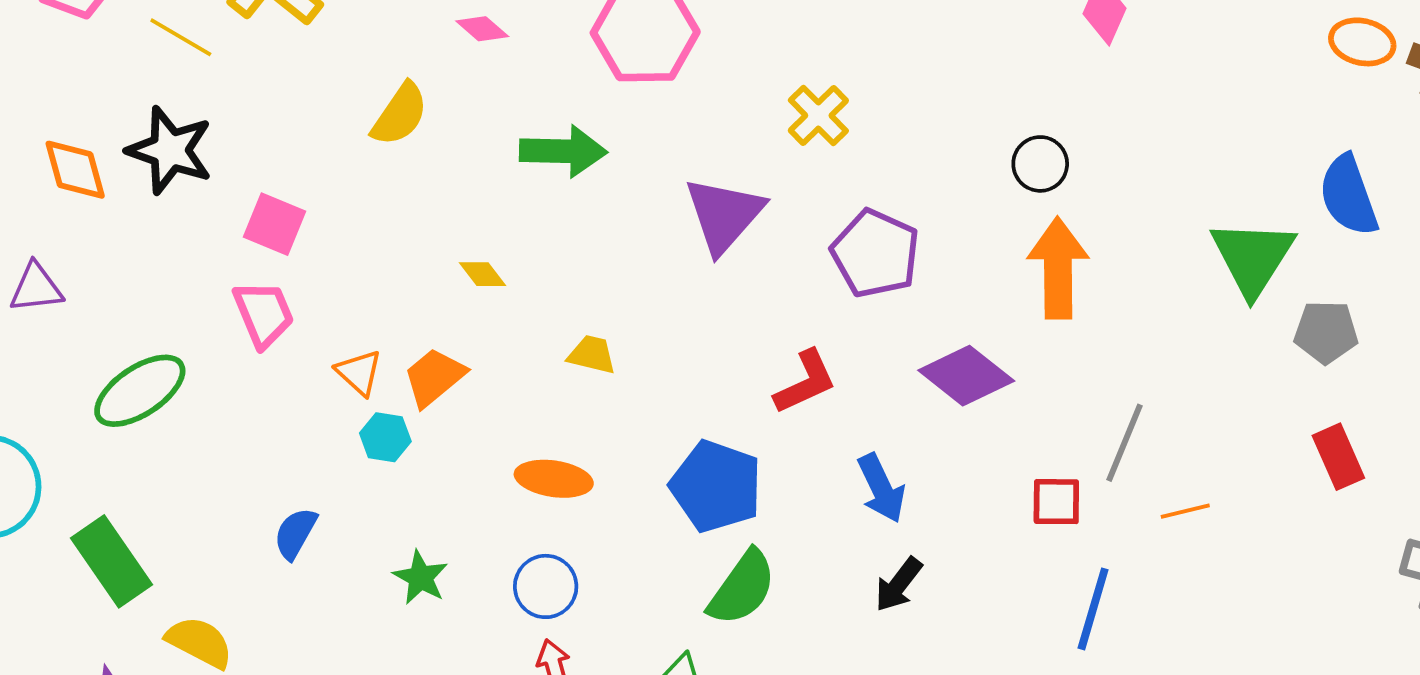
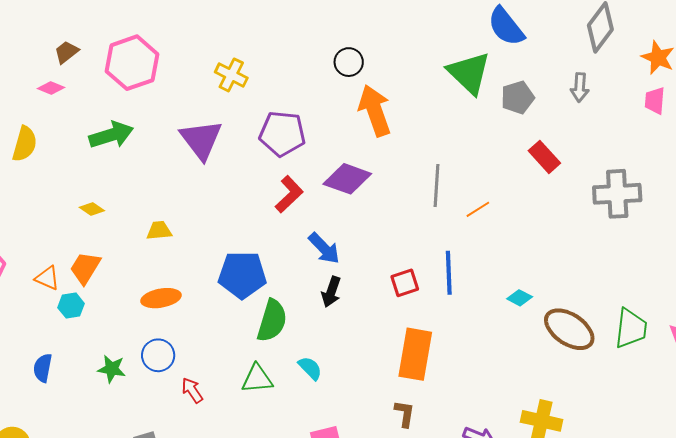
red L-shape: (805, 382) -> (289, 194), moved
red square: (1056, 502) -> (405, 283), moved
black arrow: (898, 585) -> (331, 292), moved
blue circle: (546, 586) -> (158, 355), moved

